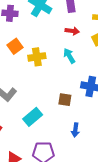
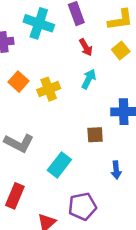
red arrow: (72, 31) -> (86, 47), turned 64
cyan arrow: (69, 56) -> (89, 79), turned 70

